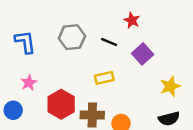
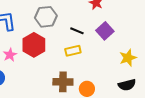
black line: (109, 42) -> (77, 31), moved
red hexagon: (61, 104) -> (34, 45), moved

